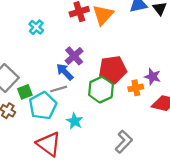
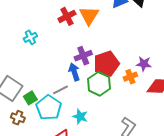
cyan cross: (36, 27) -> (30, 37), turned 32
purple cross: (74, 56) -> (83, 56), moved, turned 30
blue arrow: (65, 72) -> (74, 72), moved, turned 36

